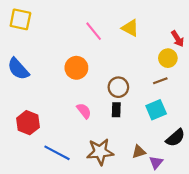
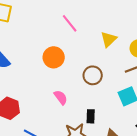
yellow triangle: (130, 28) -> (109, 39), moved, turned 48
black rectangle: (116, 110) -> (91, 116), moved

